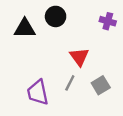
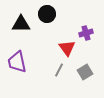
purple cross: (108, 21) -> (86, 33), moved, turned -32
purple trapezoid: (38, 92) -> (17, 62), moved

